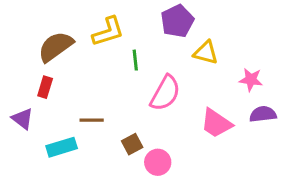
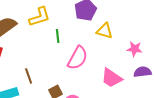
brown line: (92, 120) -> (29, 76), turned 70

